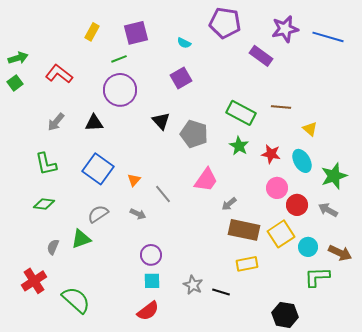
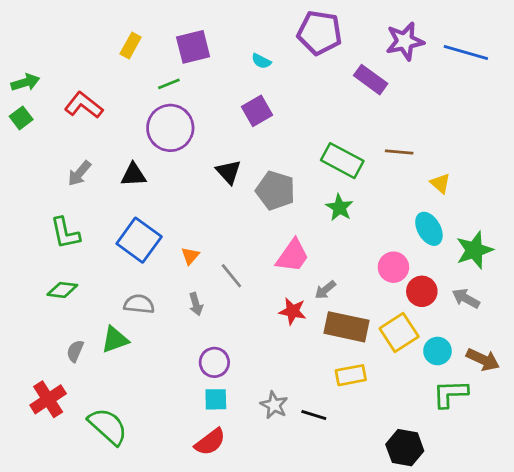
red star: (271, 154) -> (293, 311), moved
gray semicircle: (98, 214) -> (139, 304), turned 40
gray arrow: (138, 214) -> (196, 304), turned 49

